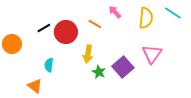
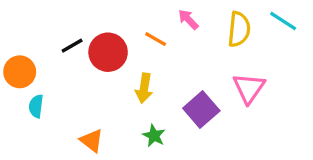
cyan semicircle: (49, 65) -> (36, 106), moved
green star: (99, 72) -> (154, 136), moved
orange triangle: (35, 86) -> (92, 141), moved

